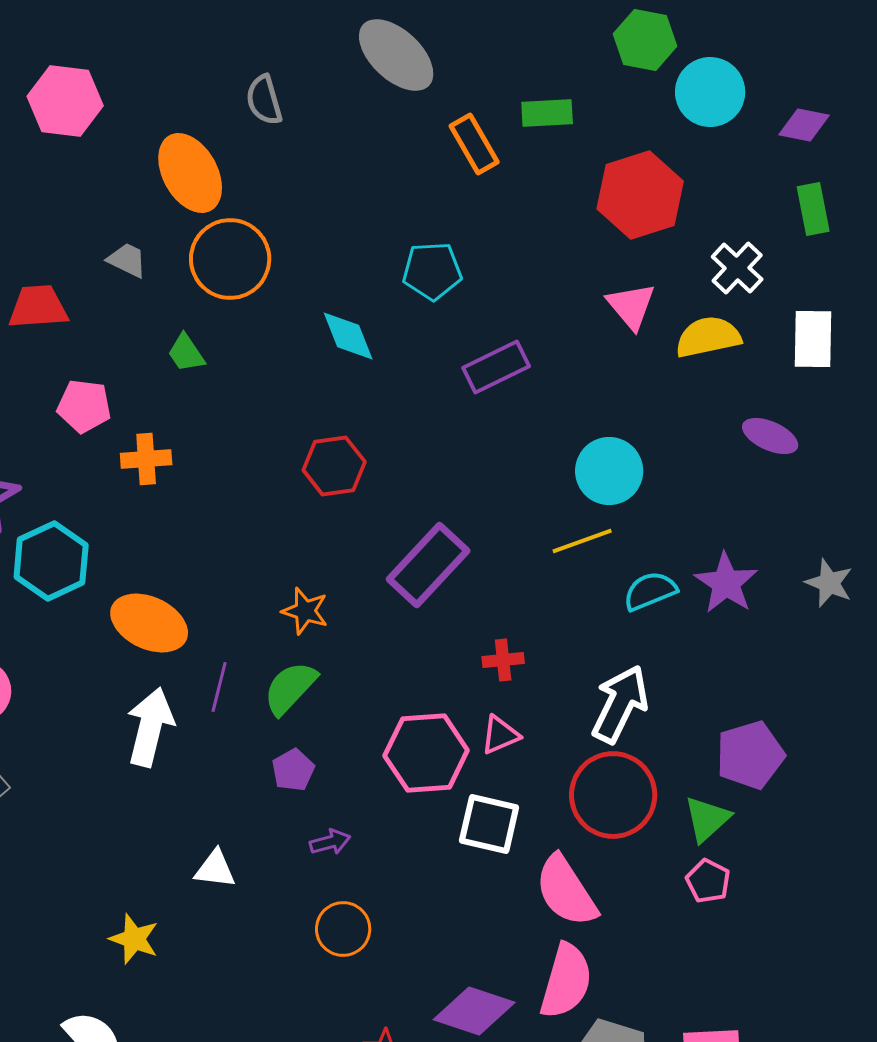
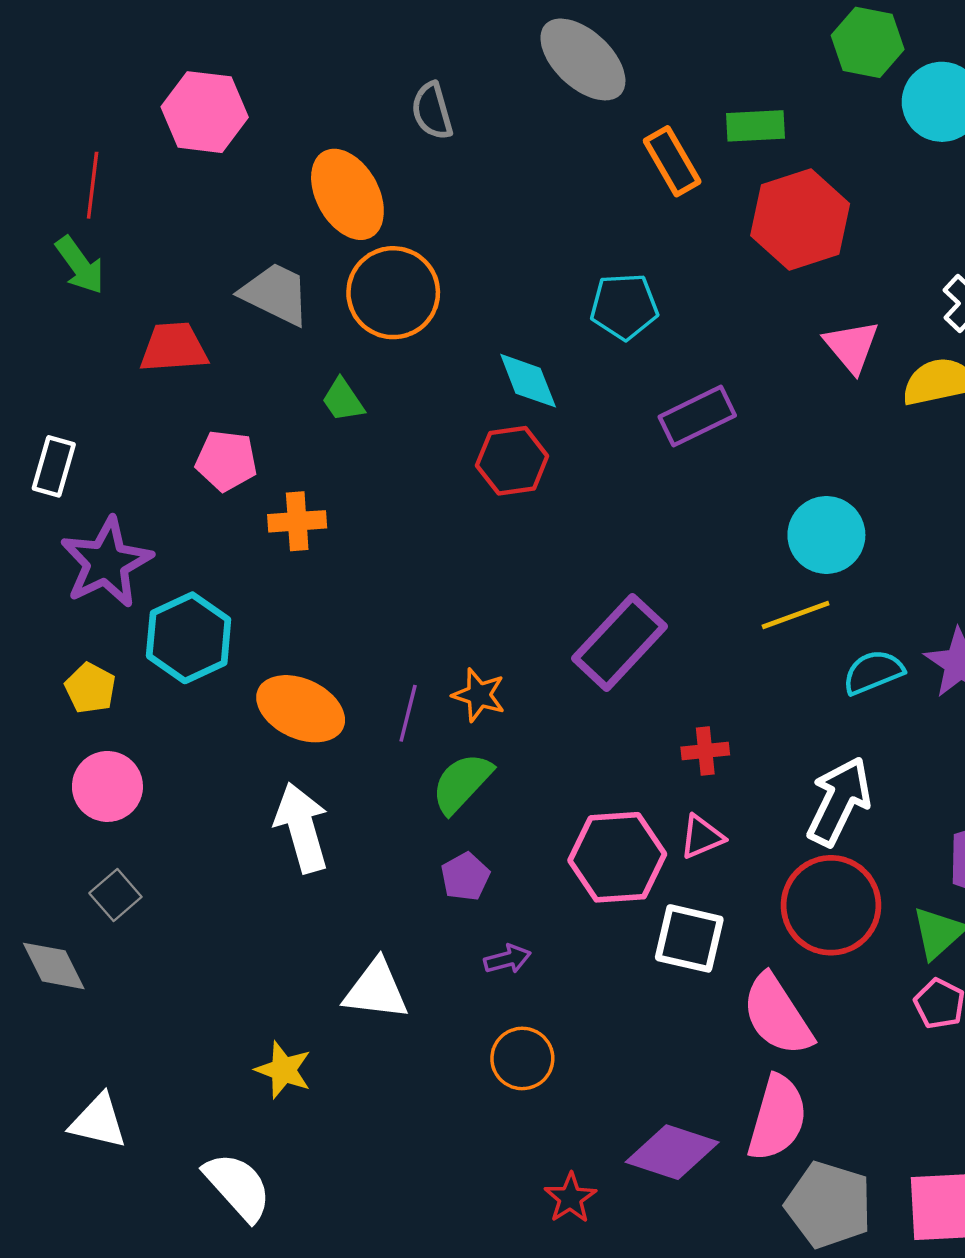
red hexagon: (640, 195) -> (800, 220), moved
gray trapezoid: (127, 260) -> (275, 294), size x1.6
red hexagon: (334, 466) -> (512, 461), moved
purple line: (219, 687) -> (408, 713), moved
white arrow: (150, 727) -> (302, 828), turned -30
white triangle: (215, 869) -> (376, 990), size x1.4

